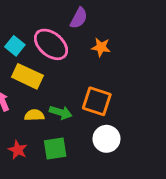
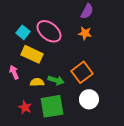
purple semicircle: (79, 18) -> (87, 11), moved
orange square: (97, 101) -> (82, 72), turned 35
green square: (55, 148) -> (52, 106), size x1.4

